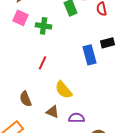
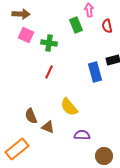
red line: (43, 63) -> (49, 72), moved
brown triangle: (53, 112) -> (48, 127), moved

